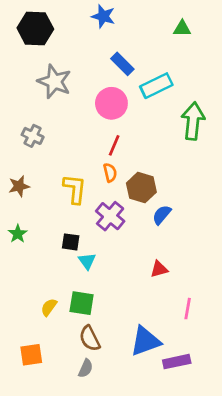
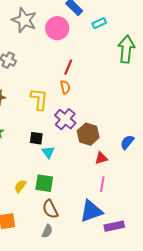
cyan rectangle: (156, 86) -> (99, 23), size x0.6
pink circle: (111, 103) -> (57, 28), moved
brown hexagon: (141, 188) -> (88, 134), moved
blue semicircle: (162, 215) -> (127, 142), moved
pink line: (188, 309) -> (102, 184), moved

